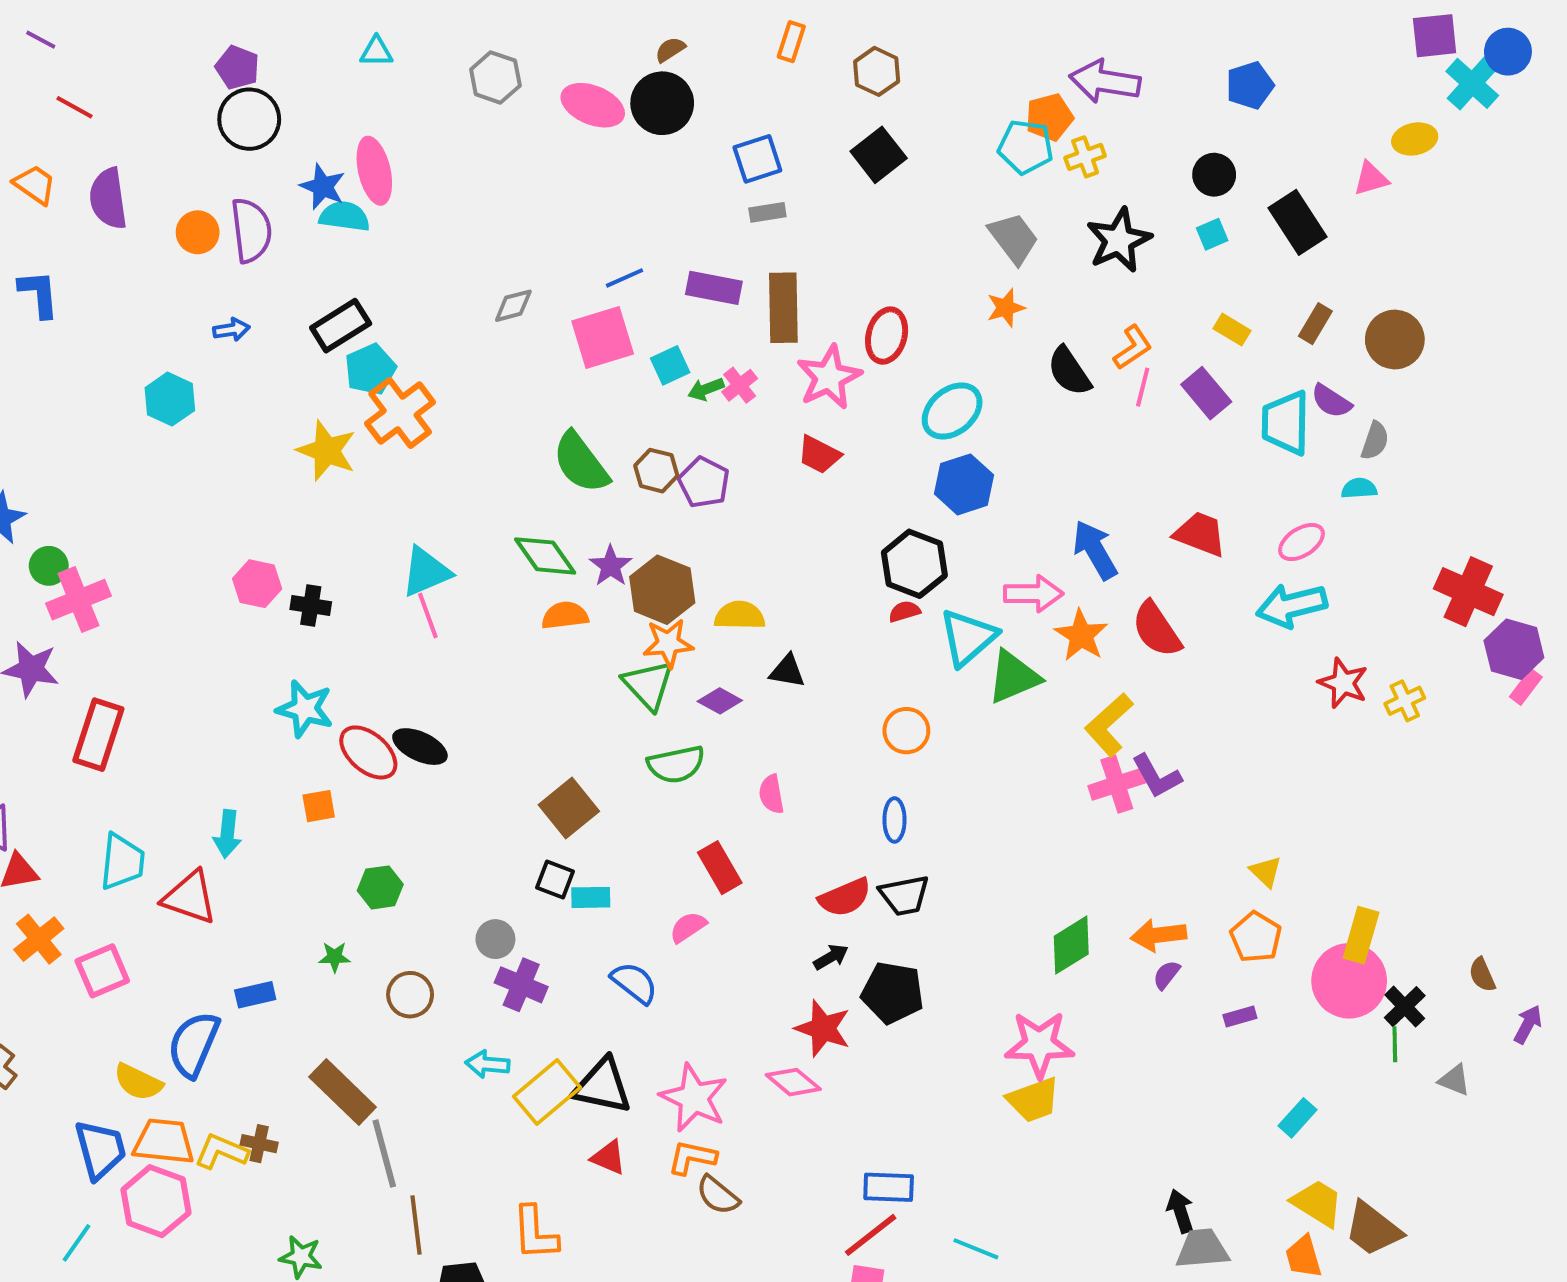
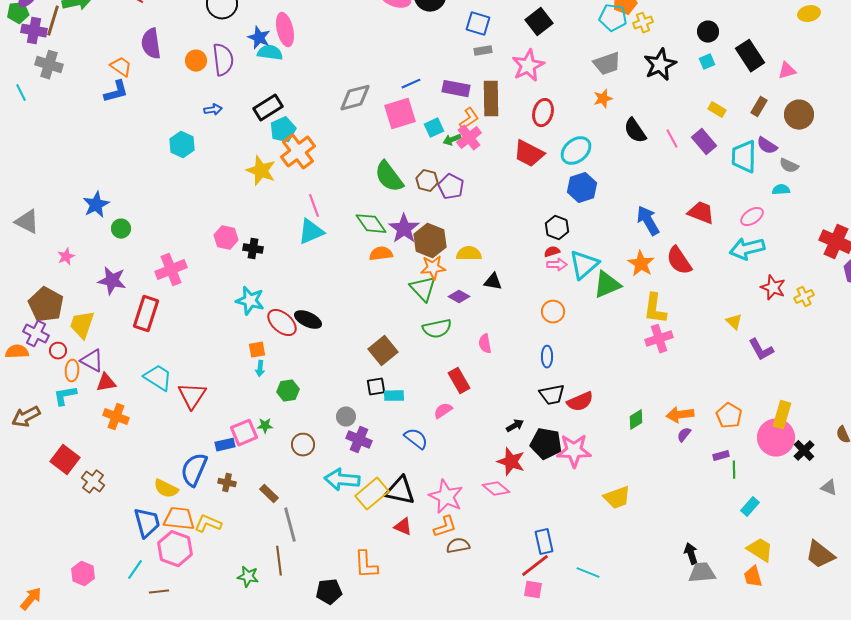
blue square: (757, 159) -> (478, 24), turned 35
pink triangle: (1371, 179) -> (787, 71), moved
orange trapezoid: (35, 185) -> (121, 67), moved
gray trapezoid: (1014, 238) -> (607, 64), turned 108
blue L-shape: (39, 294) -> (116, 92), turned 80
gray diamond: (513, 306) -> (355, 98), size x1.6
orange L-shape: (1133, 347) -> (469, 119), moved
pink star: (829, 377) -> (528, 66), moved
pink cross: (740, 385) -> (469, 138), size x1.4
pink line: (1143, 387) -> (672, 139), turned -42
gray semicircle: (1375, 441) -> (789, 166), turned 96
red trapezoid: (819, 455) -> (529, 154), moved, size x1.4
black hexagon: (914, 564) -> (557, 228), size x0.7
purple star: (611, 566) -> (404, 229), size x1.4
pink arrow: (1033, 594) -> (557, 265), moved, size x0.7
pink cross: (78, 600) -> (171, 270), moved
pink line: (428, 615) -> (314, 206), moved
yellow L-shape: (1109, 725) -> (655, 309), turned -40
purple L-shape: (1157, 776) -> (761, 350), moved
cyan arrow: (227, 834) -> (260, 369), moved, size x0.7
cyan trapezoid: (122, 862) -> (158, 378), turned -64
yellow triangle: (1266, 872) -> (734, 322), moved
black square: (555, 880) -> (376, 387), turned -30
red triangle: (190, 897) -> (192, 396), turned 44
red semicircle: (845, 897) -> (580, 402), moved
orange cross: (39, 939) -> (116, 417), turned -30
green diamond: (1071, 945) -> (636, 420), size x0.7
pink square: (102, 971) -> (244, 433), moved
pink star: (1039, 1044) -> (574, 451), moved
green line: (1395, 1044) -> (734, 470), moved
cyan arrow: (487, 1064) -> (342, 480), size x1.6
brown rectangle: (343, 1092) -> (269, 494), size x0.6
brown cross: (259, 1144) -> (227, 483), moved
orange L-shape: (692, 1157) -> (445, 527), turned 150
blue rectangle: (889, 1187) -> (544, 542), turned 75
brown semicircle: (718, 1195) -> (458, 546), turned 130
brown line: (416, 1225) -> (279, 561), moved
brown trapezoid: (1373, 1229) -> (820, 555), moved

